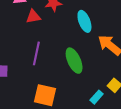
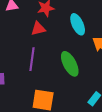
red triangle: (33, 16) -> (38, 29), moved

